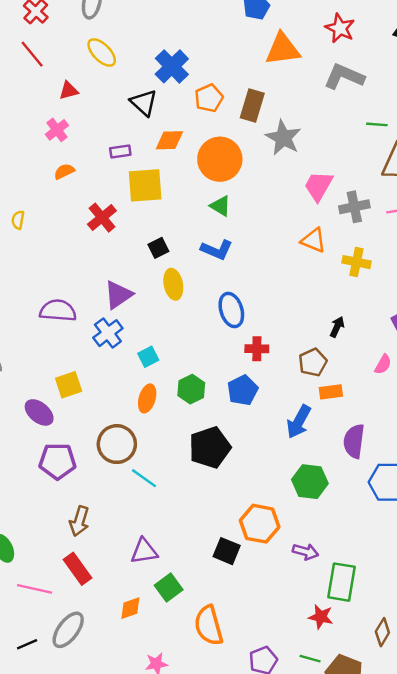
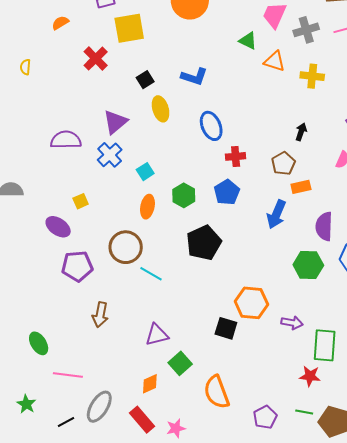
green triangle: (221, 206) -> (248, 41), moved
yellow square: (69, 385) -> (81, 201), size x0.7
green hexagon: (310, 482) -> (308, 265), moved
red rectangle: (78, 569) -> (142, 420), moved

